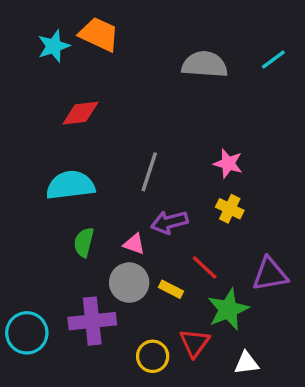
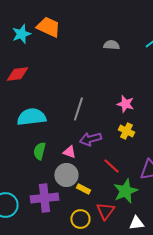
gray semicircle: (205, 65) -> (111, 45), size x0.6
red diamond: (80, 113) -> (17, 74), moved
yellow rectangle: (171, 289) -> (83, 189), moved

